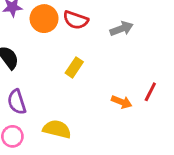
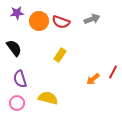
gray arrow: (122, 29) -> (92, 19), moved
orange arrow: (122, 102) -> (93, 79), turned 120

